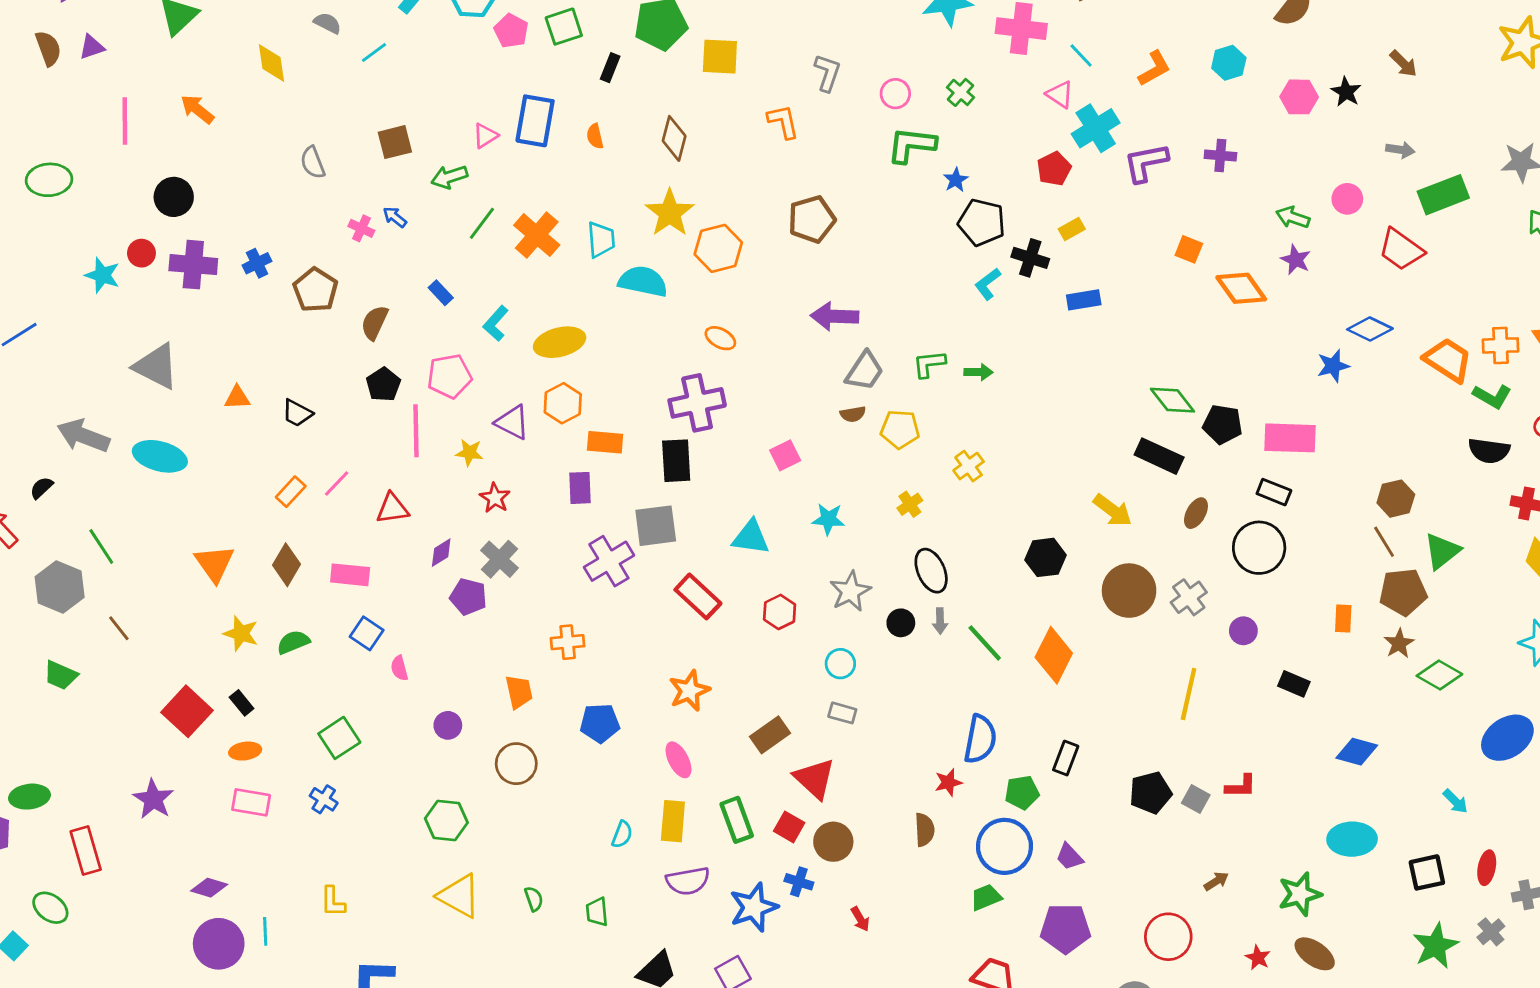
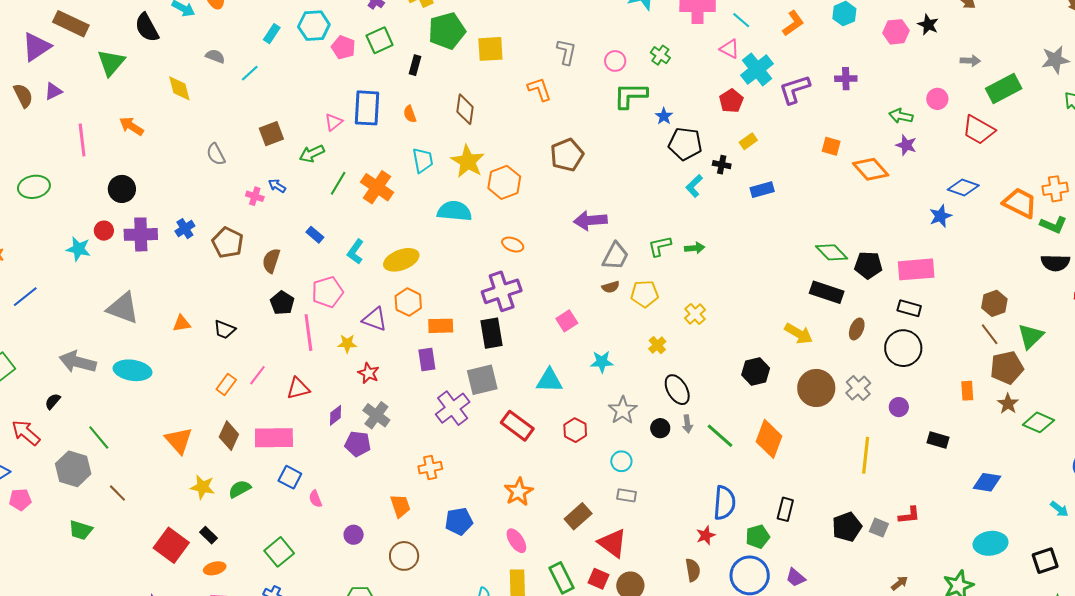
cyan trapezoid: (601, 240) -> (423, 160), moved
black cross: (1030, 258) -> (722, 165), size x0.7
pink rectangle: (350, 575) -> (274, 438), size x1.4

